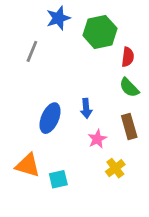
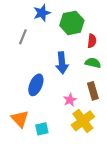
green semicircle: (129, 88) -> (93, 63), turned 147
blue arrow: (86, 108) -> (62, 63), moved, size x1.5
orange triangle: (28, 165) -> (20, 119), turned 30
yellow cross: (115, 168) -> (83, 121), size x1.6

